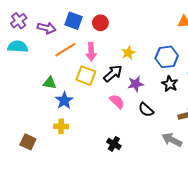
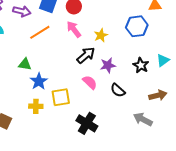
pink arrow: (91, 52) -> (74, 29), moved, turned 144
blue hexagon: (167, 57) -> (137, 26), moved
yellow square: (86, 76) -> (61, 97), moved, turned -30
black cross: (114, 144) -> (87, 123), size x1.5

